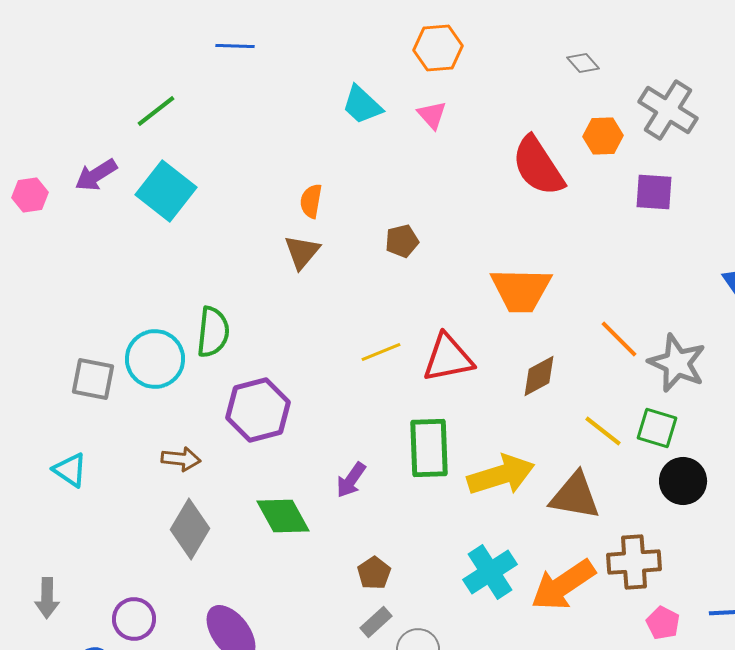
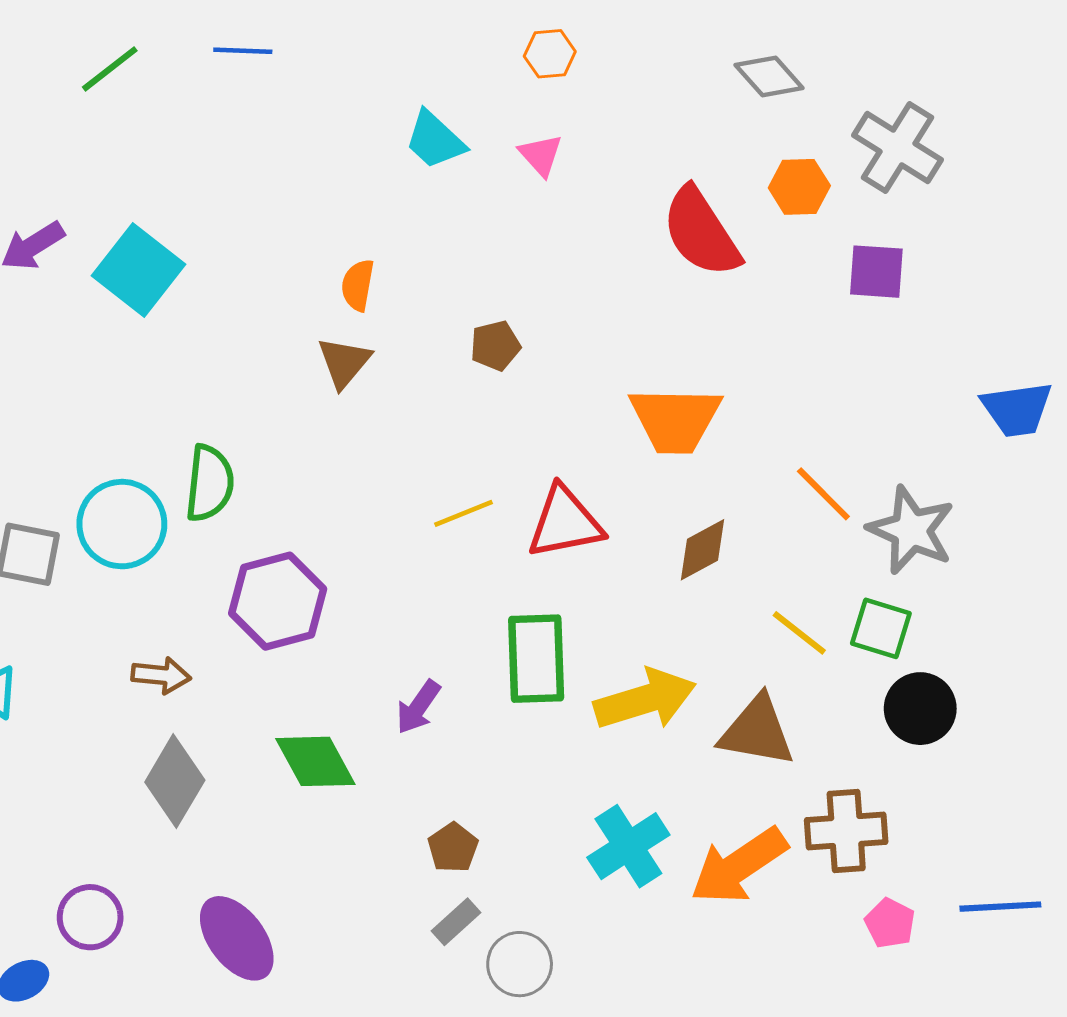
orange hexagon: (438, 48) -> (550, 54), size x0.7
gray diamond: (583, 63) -> (769, 76), size x1.4
green line: (156, 111) -> (110, 69), moved

